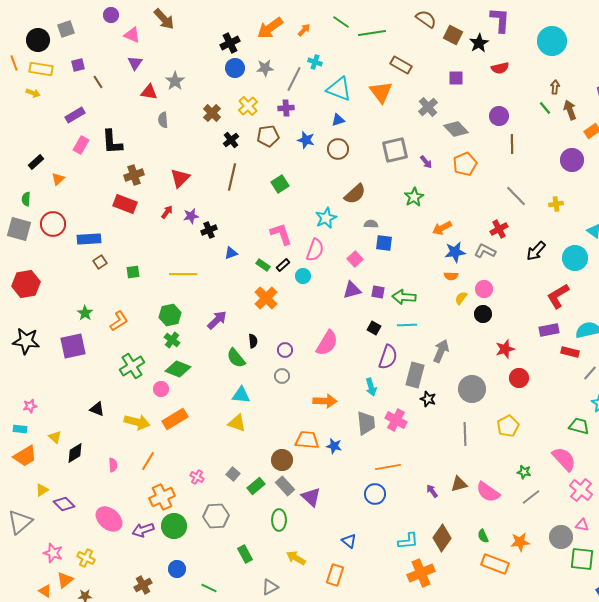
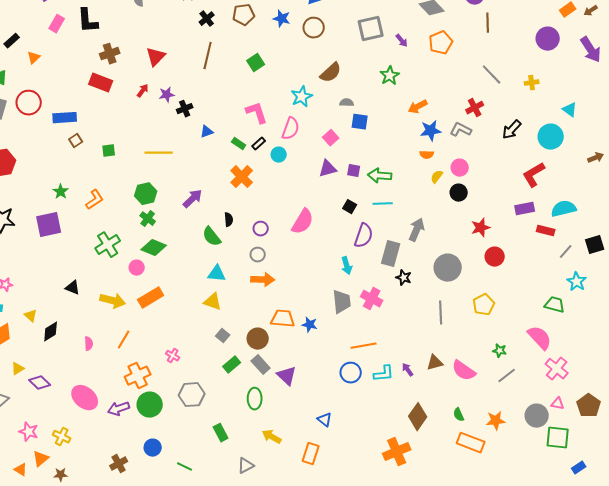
orange arrow: (325, 401) -> (263, 280), moved
gray square: (233, 474) -> (223, 336), moved
cyan L-shape: (408, 541) -> (384, 374), moved

